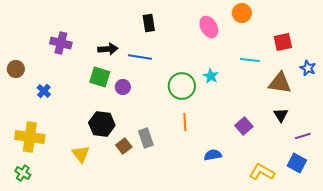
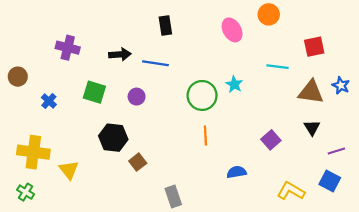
blue star: (308, 68) -> (341, 85), moved
green square: (100, 77) -> (94, 92), moved
gray rectangle: (146, 138) -> (173, 196), moved
yellow triangle: (81, 154) -> (69, 170), moved

